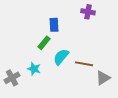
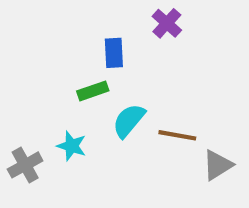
purple cross: (88, 12) -> (167, 23), moved, turned 32
green rectangle: (44, 43) -> (93, 91), turned 32

